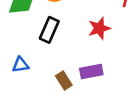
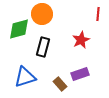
blue triangle: (20, 65) -> (25, 77), size x1.6

